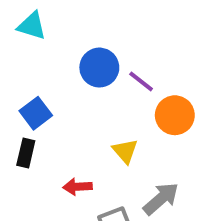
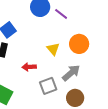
orange circle: (175, 115) -> (79, 44), moved

